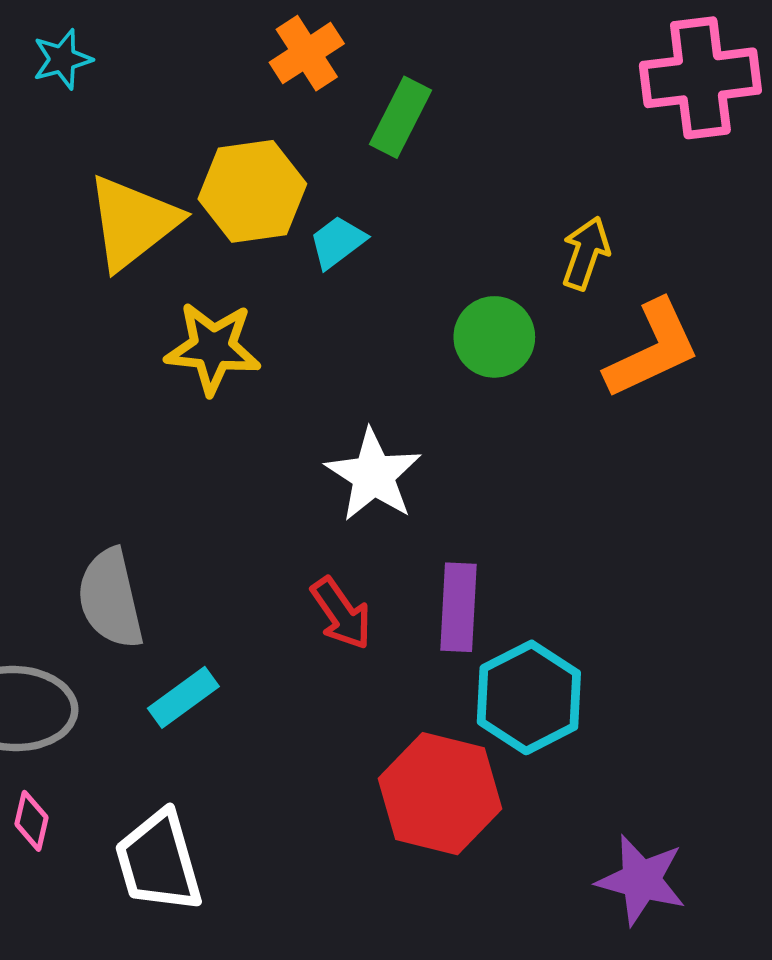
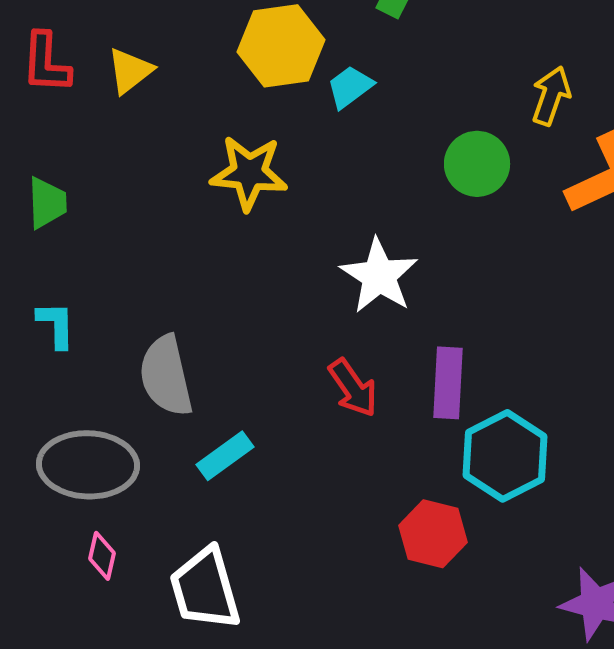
yellow triangle: (133, 222) -> (130, 71), moved, size x0.6
red hexagon: (440, 794) -> (433, 534), size x0.7

